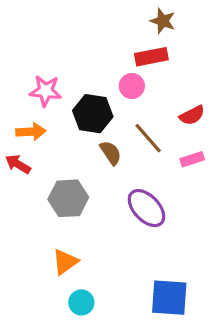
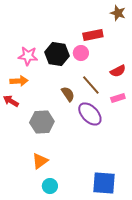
brown star: (163, 21) -> (118, 13), moved
black hexagon: (93, 114) -> (57, 54), moved
purple ellipse: (146, 208) -> (90, 114), moved

